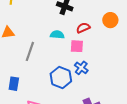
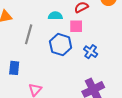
blue cross: (81, 68) -> (91, 52), moved
blue hexagon: (61, 77) -> (61, 45), moved

